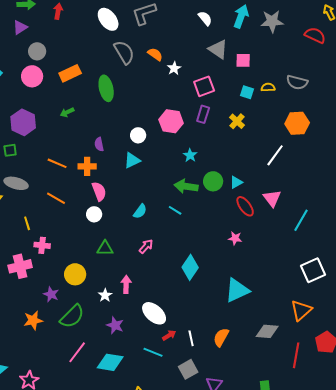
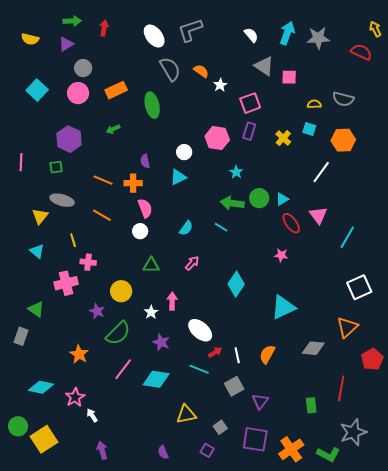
cyan square: (247, 92) -> (309, 129), moved
orange star: (33, 320) -> (79, 354), moved, turned -30
red line: (296, 355) -> (341, 388), moved

